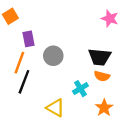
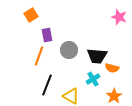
black trapezoid: (100, 57) -> (97, 56), moved
black line: (24, 82) -> (47, 85), moved

